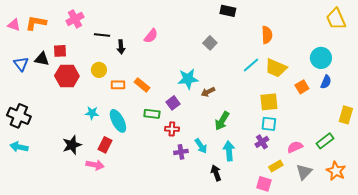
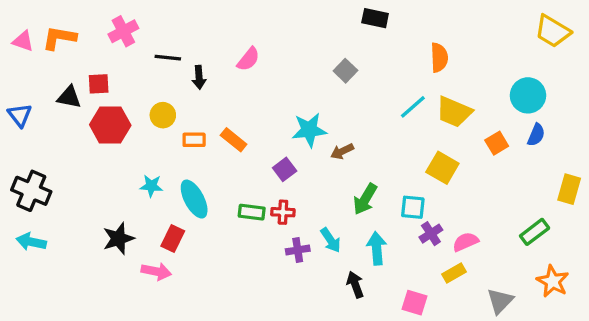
yellow trapezoid: (336, 19) -> (553, 31), turned -35
blue triangle: (21, 64) -> (20, 115), moved
yellow square: (269, 102) -> (442, 168), turned 36
green rectangle: (152, 114) -> (252, 212), moved
cyan square: (269, 124) -> (413, 207), moved
pink semicircle: (295, 147) -> (465, 242), moved
gray triangle: (304, 172) -> (500, 301), moved
pink square: (264, 184) -> (414, 303), moved

